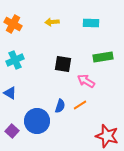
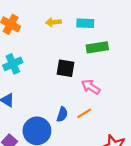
cyan rectangle: (91, 23) -> (85, 23), moved
green rectangle: (103, 57) -> (97, 47), moved

